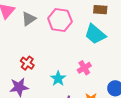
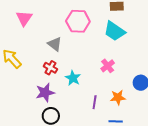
gray triangle: (29, 19) -> (55, 44), moved, turned -42
cyan star: (58, 79) -> (73, 78), moved

